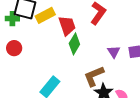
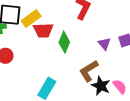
red trapezoid: (67, 26) -> (43, 30), moved, turned 115

